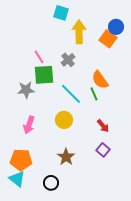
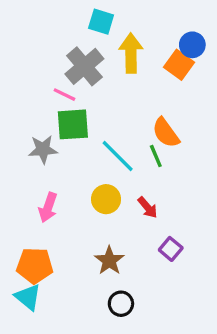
pink line: (39, 57) -> (65, 95), turned -32
gray cross: (68, 60) -> (84, 66), moved, size x1.6
red arrow: (103, 126) -> (147, 207), moved
black circle: (51, 183) -> (121, 304), moved

